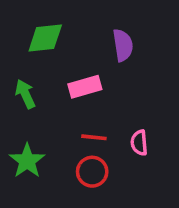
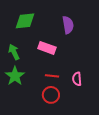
pink rectangle: (85, 87) -> (47, 48), turned 36
green star: (27, 161) -> (15, 76), moved

